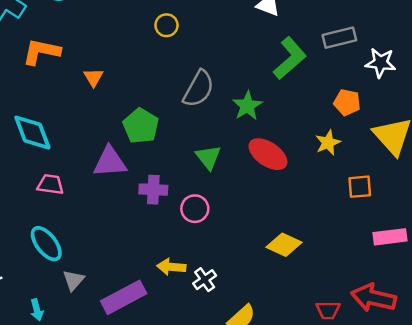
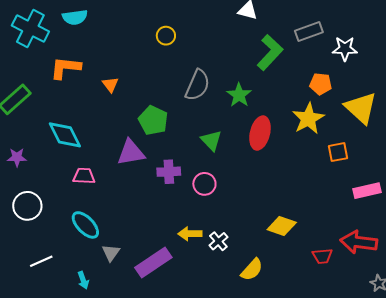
yellow star: (328, 143) -> (308, 119), size x1.5
red ellipse: (268, 154) -> (260, 133), turned 76
yellow diamond: (284, 245) -> (282, 226), moved

